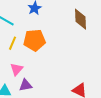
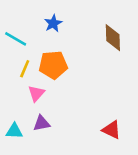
pink triangle: (17, 69) -> (36, 93), moved

